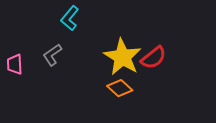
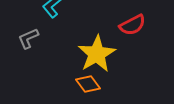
red semicircle: (154, 58) -> (132, 25), moved

